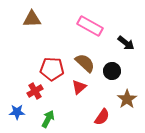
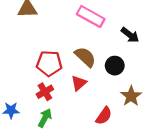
red cross: (35, 91) -> (45, 92), moved

